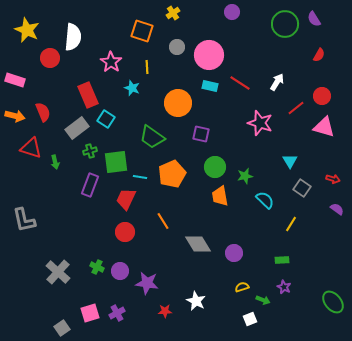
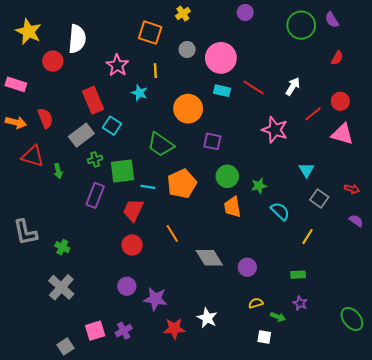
green cross: (97, 267) -> (62, 247), moved
red star: (165, 311) -> (174, 329), size x1.5
white square: (250, 319) -> (264, 337), turned 32

